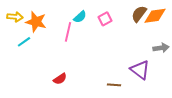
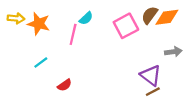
pink square: (105, 19) -> (126, 26), moved, size x1.6
cyan line: (24, 42) -> (41, 63), moved
brown line: (114, 85) -> (153, 92), moved, turned -32

